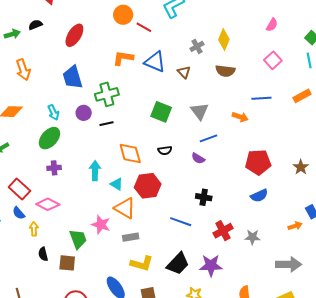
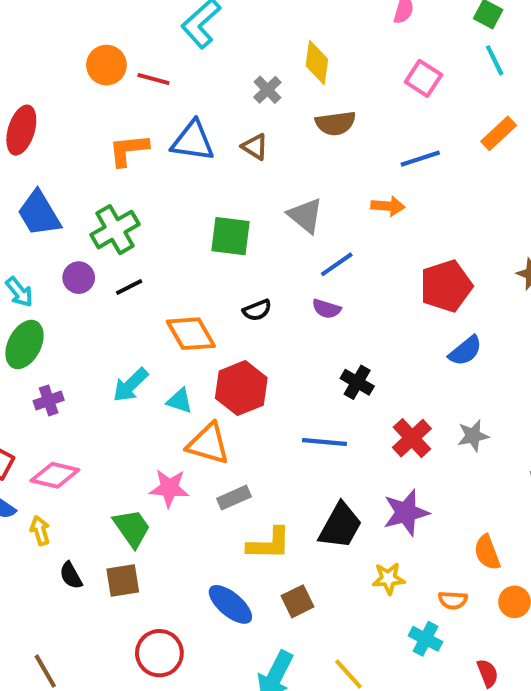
cyan arrow: (95, 171) -> (130, 385), turned -120
black cross: (204, 197) -> (357, 382), turned 35

